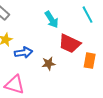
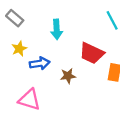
cyan arrow: (52, 20) -> (57, 29), moved, turned 30

